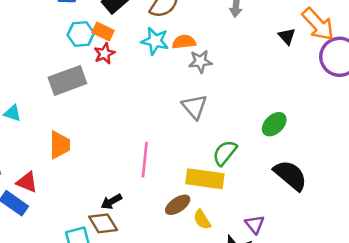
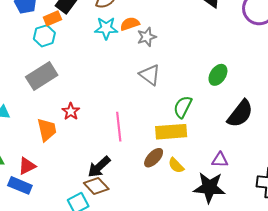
orange rectangle: (103, 31) -> (52, 18), moved, turned -36
red star: (104, 54) -> (71, 111), moved
black semicircle: (290, 175) -> (240, 114), turned 100
red triangle: (27, 182) -> (27, 166), turned -36
black arrow: (111, 202) -> (99, 167), size x1.4
purple triangle: (255, 224) -> (220, 160), turned -36

